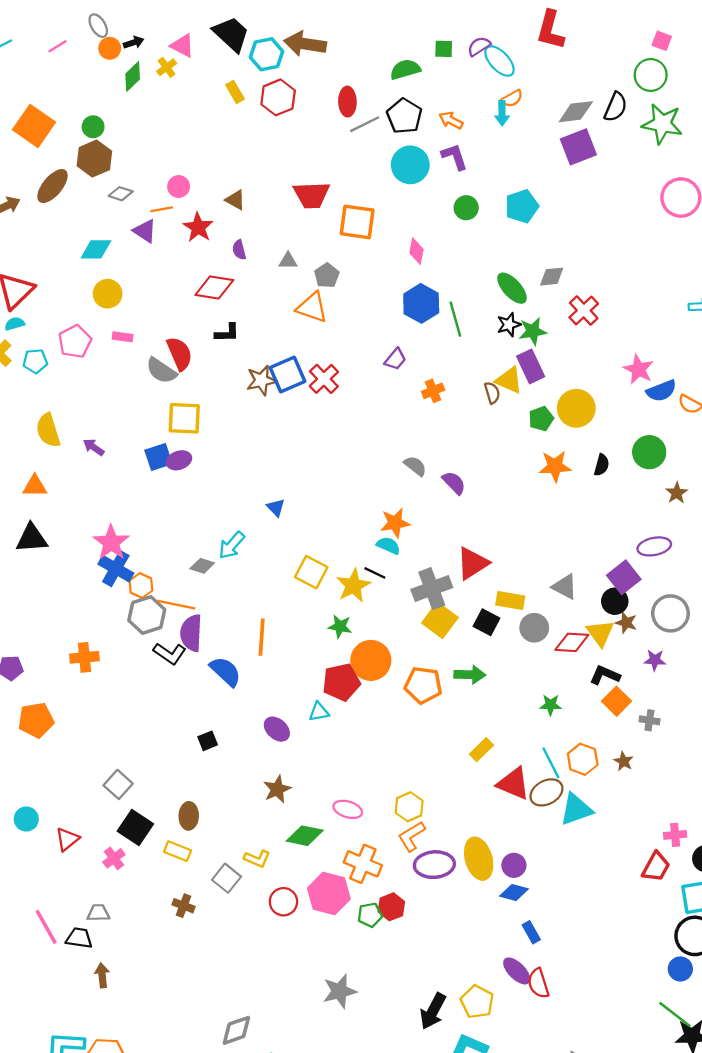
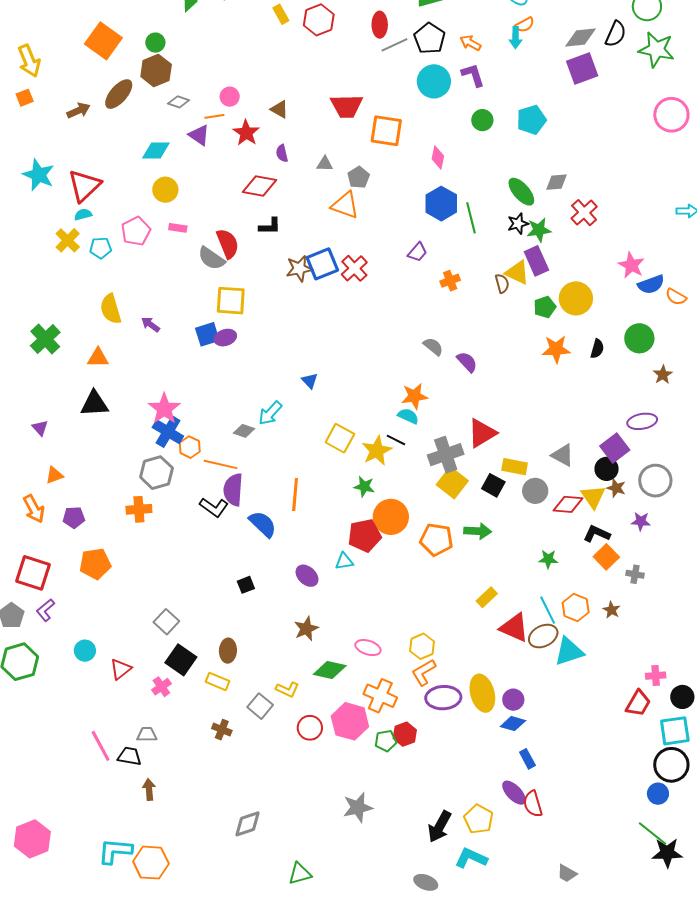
gray hexagon: (147, 615) -> (156, 473), moved
gray diamond: (236, 1030) -> (248, 824), moved

